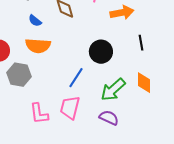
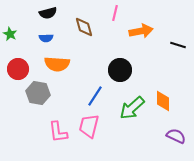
blue semicircle: (35, 21) -> (46, 38), moved, turned -40
black line: (141, 43) -> (178, 45), moved, turned -63
purple semicircle: (109, 118) -> (176, 136), moved

